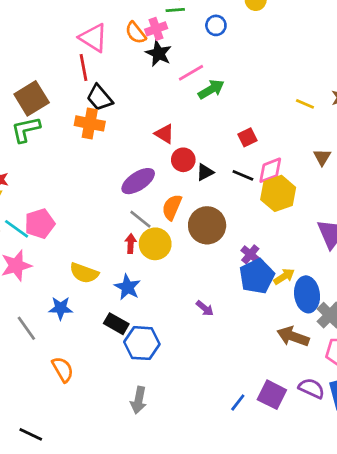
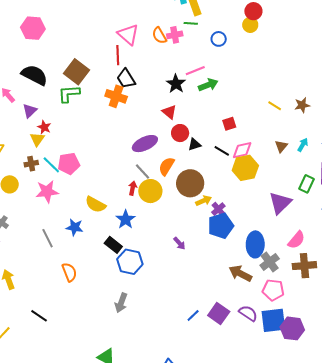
black star: (159, 53) -> (176, 84), moved
brown square: (32, 98) -> (77, 72), turned -30
yellow arrow: (284, 276) -> (204, 201), moved

